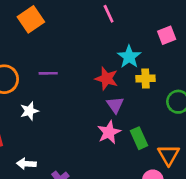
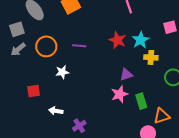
red star: (106, 79) -> (118, 40), moved
purple triangle: (115, 105) -> (126, 75), turned 40
orange triangle: (168, 155) -> (162, 116), turned 36

